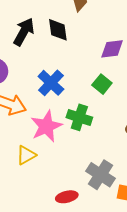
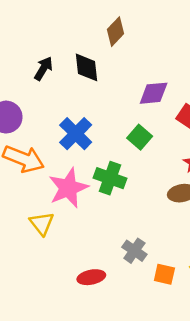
black arrow: (24, 32) -> (43, 69), size x0.7
yellow triangle: (26, 155) -> (42, 223), turned -40
gray cross: (100, 175) -> (134, 251), size x0.7

